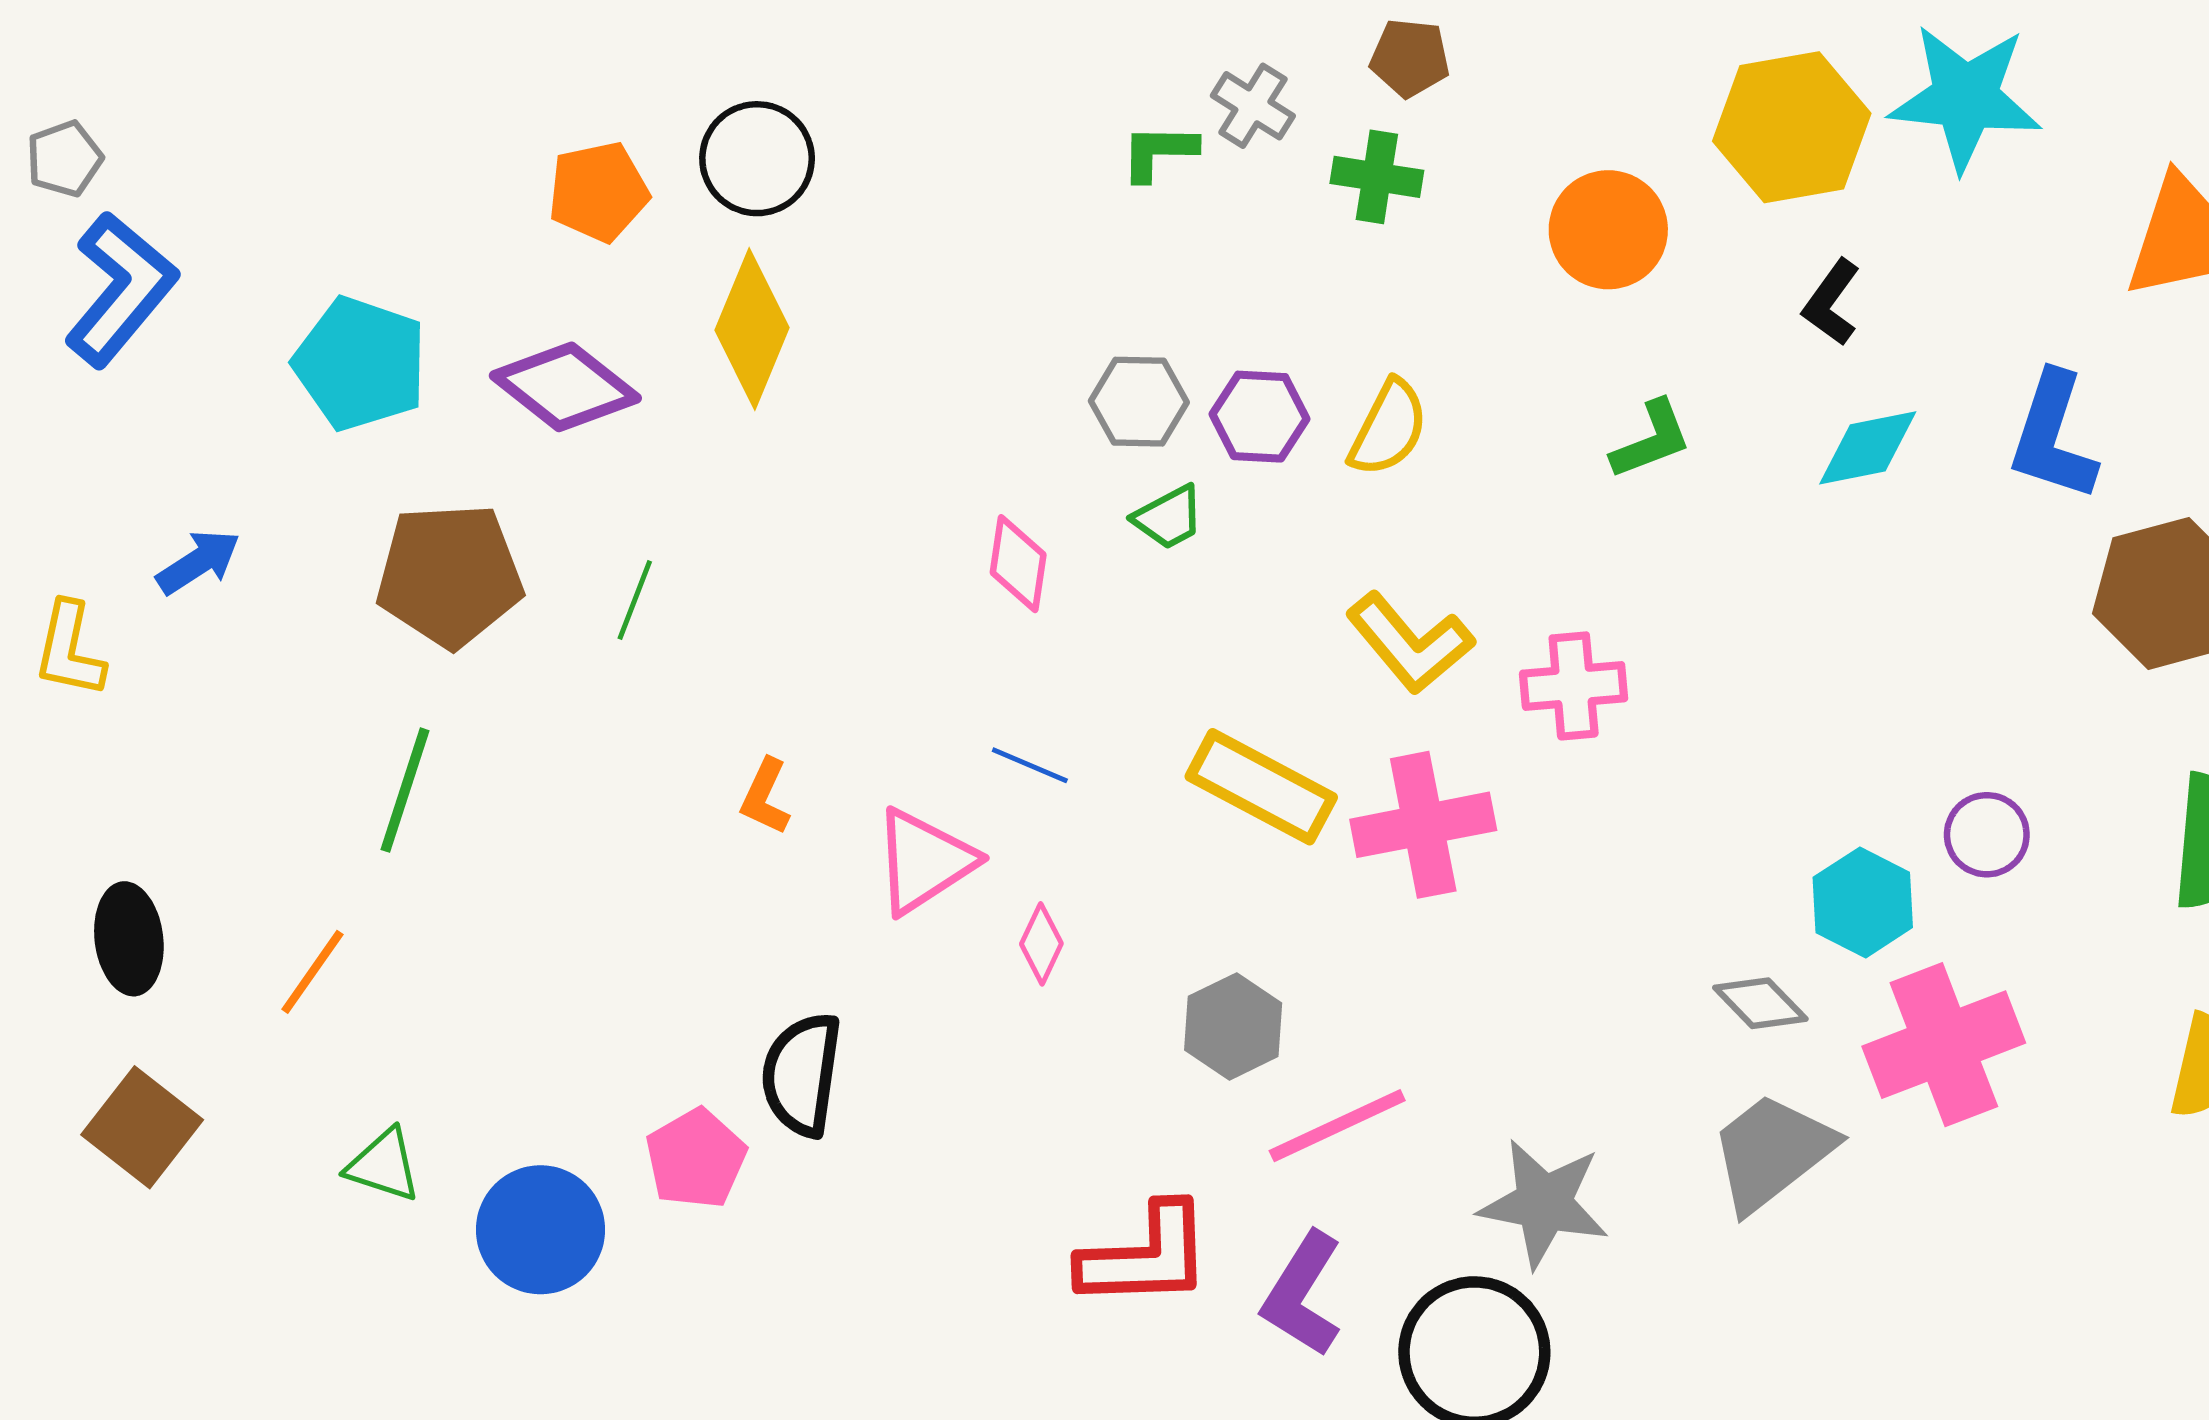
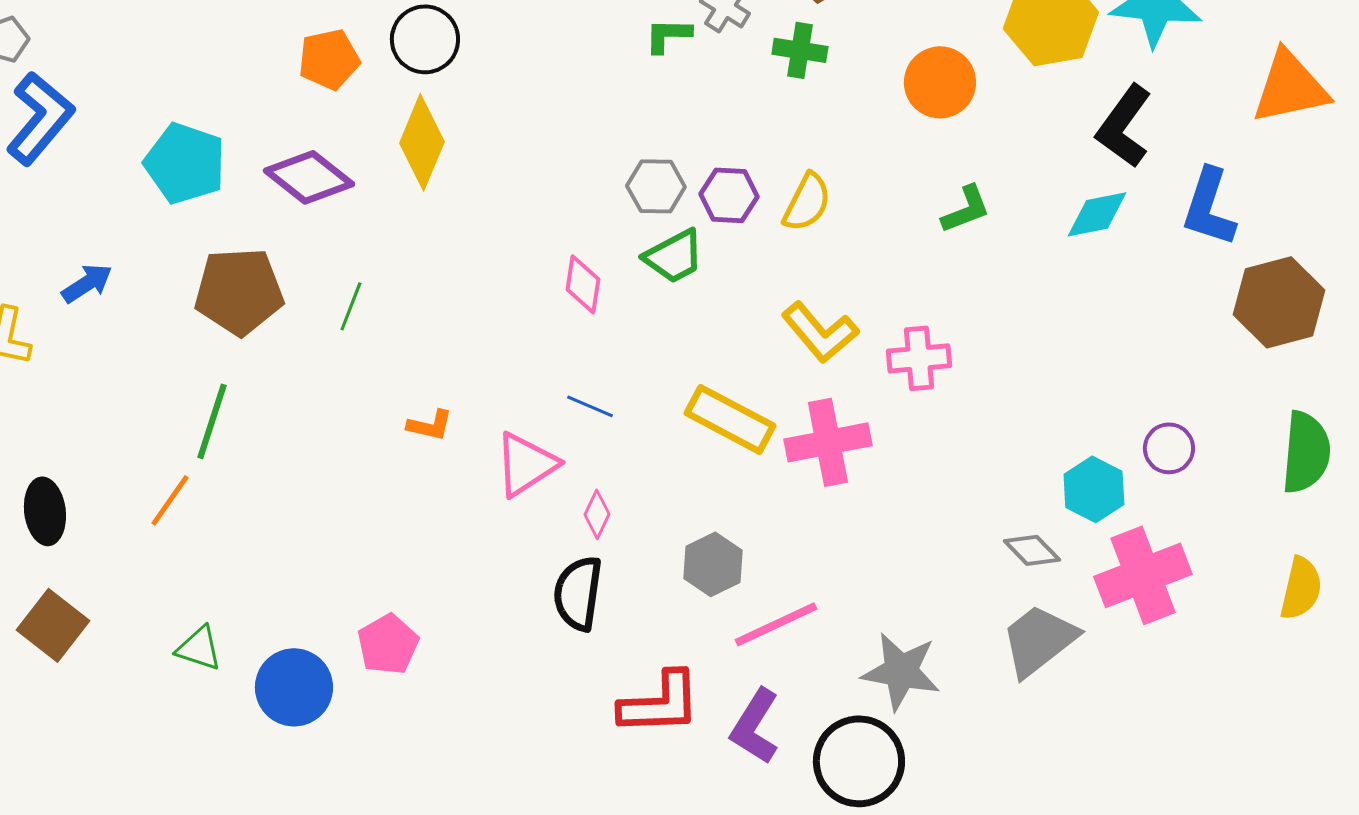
black L-shape: (1831, 302) -> (1124, 126), moved, size x1.6
green trapezoid: (1169, 517) -> (674, 256), size x1.4
orange L-shape: (765, 797) -> (430, 425), turned -102
orange line: (312, 972) -> (170, 500), moved
black semicircle: (802, 1074) -> (578, 593), moved

